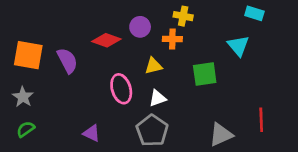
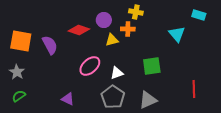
cyan rectangle: (254, 13) -> (199, 15), moved
yellow triangle: (153, 66) -> (112, 40), moved
green square: (205, 74) -> (152, 66), moved
pink ellipse: (121, 89) -> (90, 66), turned 65
gray triangle: (221, 135) -> (148, 100), moved

